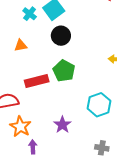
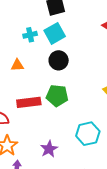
cyan cross: (30, 14) -> (30, 35), turned 32
green pentagon: (64, 71) -> (57, 96), turned -30

